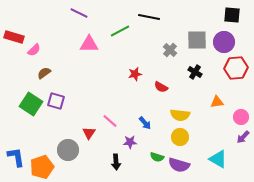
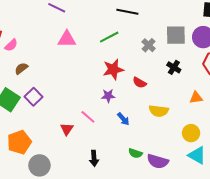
green line: (120, 31) -> (109, 37), moved
red star: (135, 74) -> (113, 69), size x1.5
purple square: (56, 101) -> (33, 97), turned 30
yellow circle: (180, 137) -> (191, 133), moved
purple star: (130, 142) -> (108, 96), moved
gray circle: (68, 150) -> (39, 165), moved
orange pentagon: (42, 167) -> (19, 142), moved

